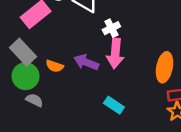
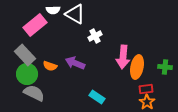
pink arrow: (115, 53) -> (123, 57), moved
gray semicircle: (34, 100) -> (34, 93), size x1.5

